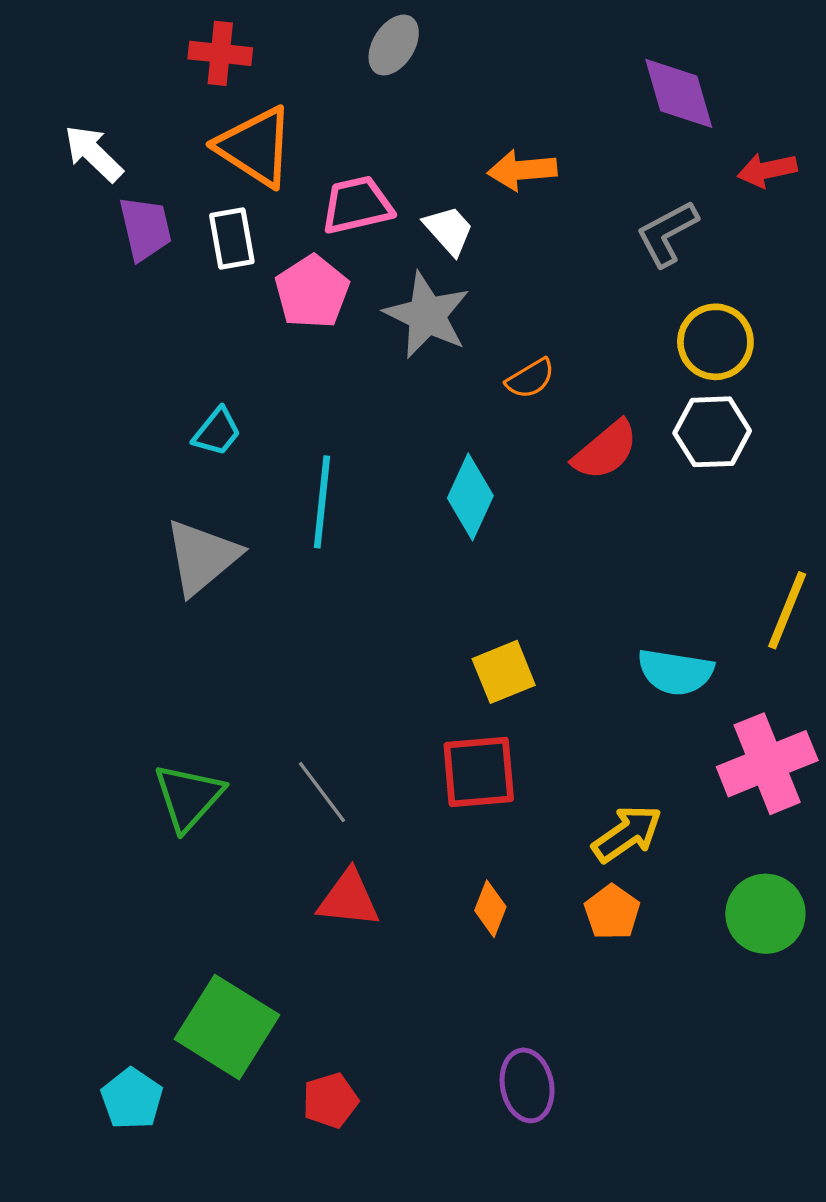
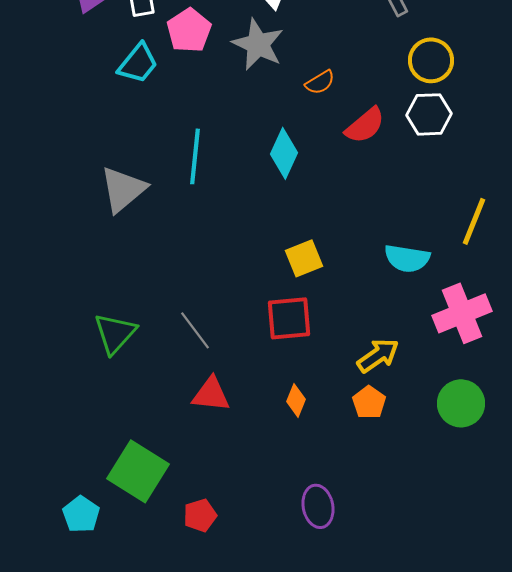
cyan trapezoid: (217, 432) -> (138, 63), moved, size x1.4

